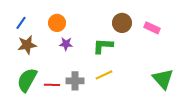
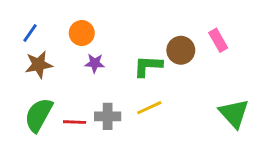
brown circle: (122, 23) -> (181, 50), moved
pink rectangle: (152, 28) -> (218, 40), turned 35

